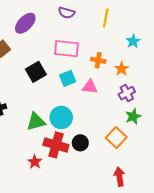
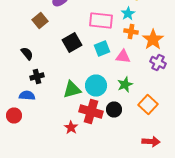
cyan star: (133, 41) -> (128, 14), moved
orange star: (122, 69) -> (153, 40), size x1.5
purple cross: (127, 93) -> (158, 62), turned -35
green star: (133, 116) -> (125, 84), moved
red arrow: (119, 177) -> (151, 142), turned 102

